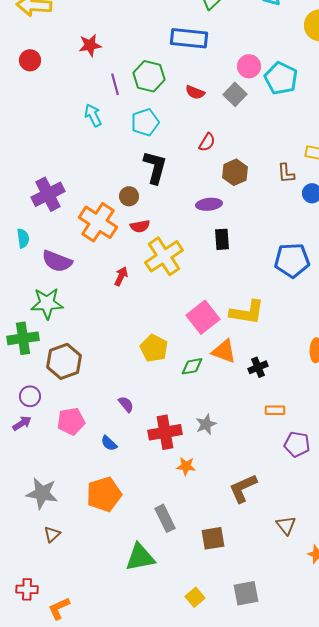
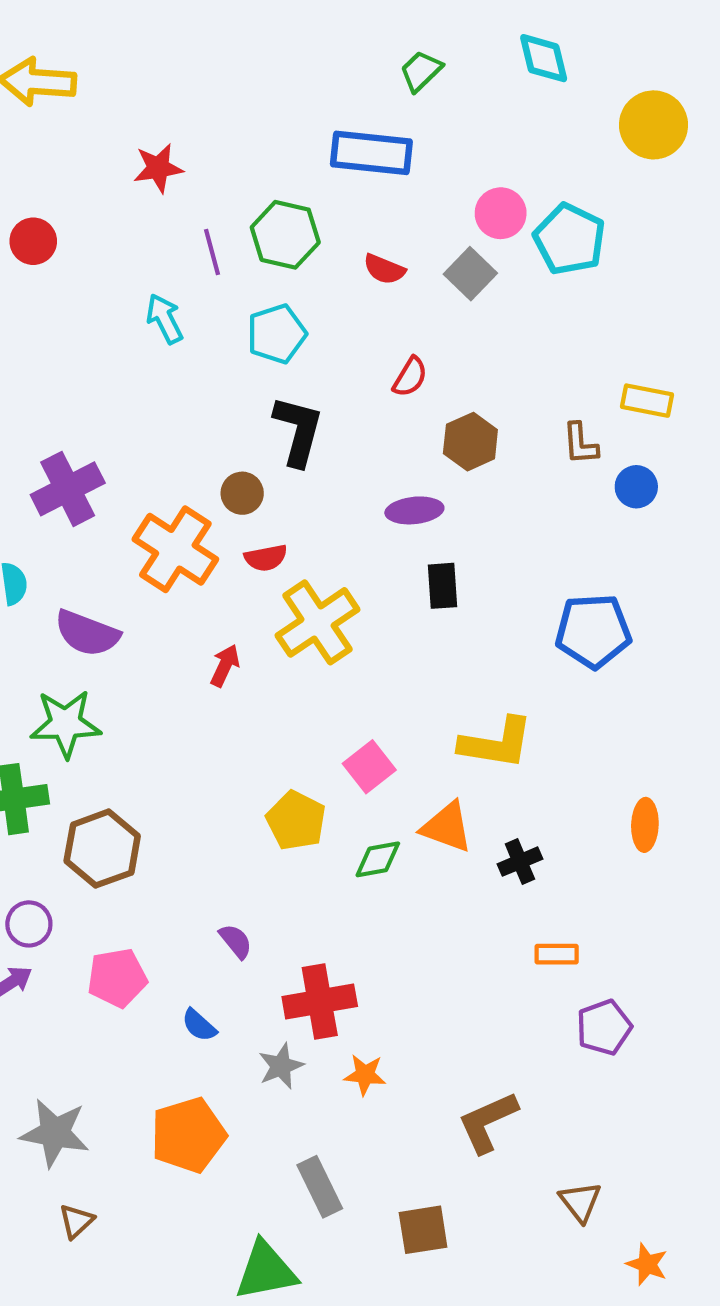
red circle: (30, 60) -> (33, 241), moved
pink square: (203, 317) -> (369, 767), moved, size x0.7
gray star: (206, 424) -> (281, 1066), moved
purple pentagon: (297, 444) -> (604, 1027), turned -30

